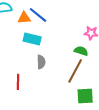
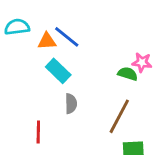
cyan rectangle: (32, 39) -> (58, 71), turned 30
green semicircle: (81, 51) -> (128, 74), moved

